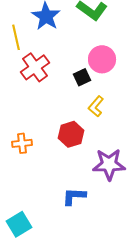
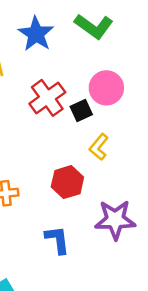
red cross: (35, 67) -> (47, 98), moved
blue L-shape: (74, 196) -> (57, 240), moved, turned 80

